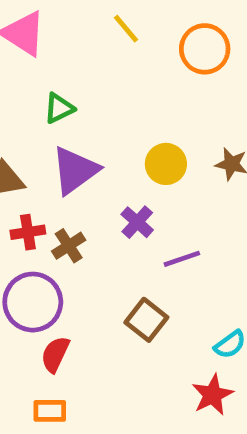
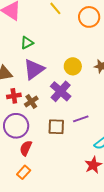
purple cross: (137, 222) -> (61, 91), size x1.5
purple line: (182, 259) -> (81, 119), moved
brown square: (146, 320) -> (56, 127), moved, turned -36
orange rectangle: (50, 411) -> (24, 172), turned -48

